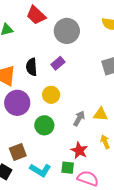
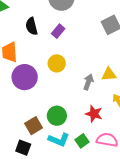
black semicircle: (31, 67) -> (32, 26), moved
green circle: (44, 125) -> (57, 116), moved
green square: (68, 168) -> (82, 141), moved, turned -32

